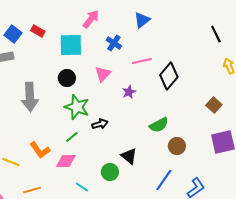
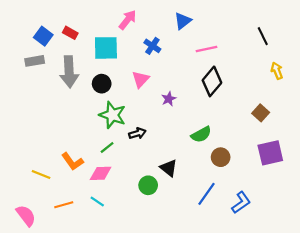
pink line: (142, 61) -> (207, 49), moved
gray arrow: (30, 97) -> (69, 72), moved
cyan line: (82, 187) -> (97, 202), moved

